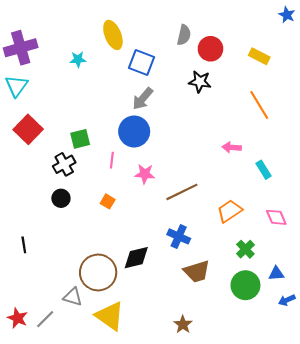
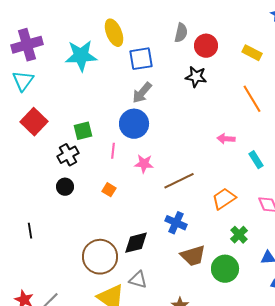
cyan star: (78, 59) -> (81, 56), size x2.0
blue square: (142, 63) -> (141, 59), turned -30
green circle: (245, 285) -> (225, 269), moved
gray triangle: (73, 297) -> (138, 280), moved

